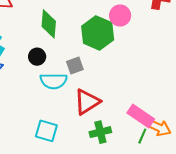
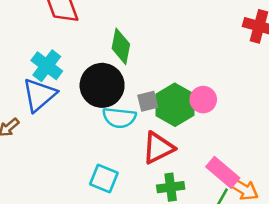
pink circle: (120, 15) -> (203, 100), moved
green hexagon: (98, 33) -> (175, 105), moved
black circle: (37, 57) -> (102, 85), size x2.0

